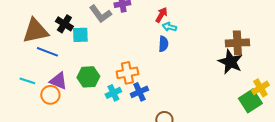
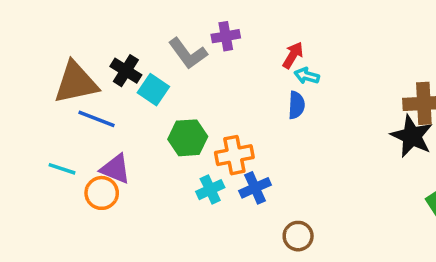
cyan square: (80, 35) -> (153, 90), turned 36
green hexagon: (88, 77) -> (188, 138), moved

